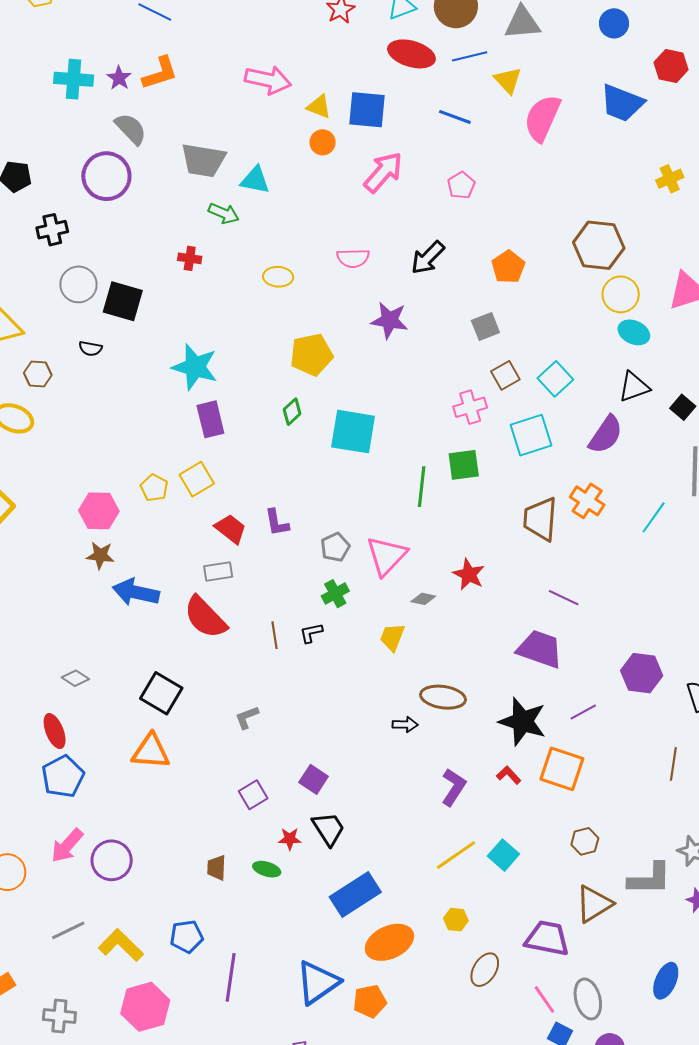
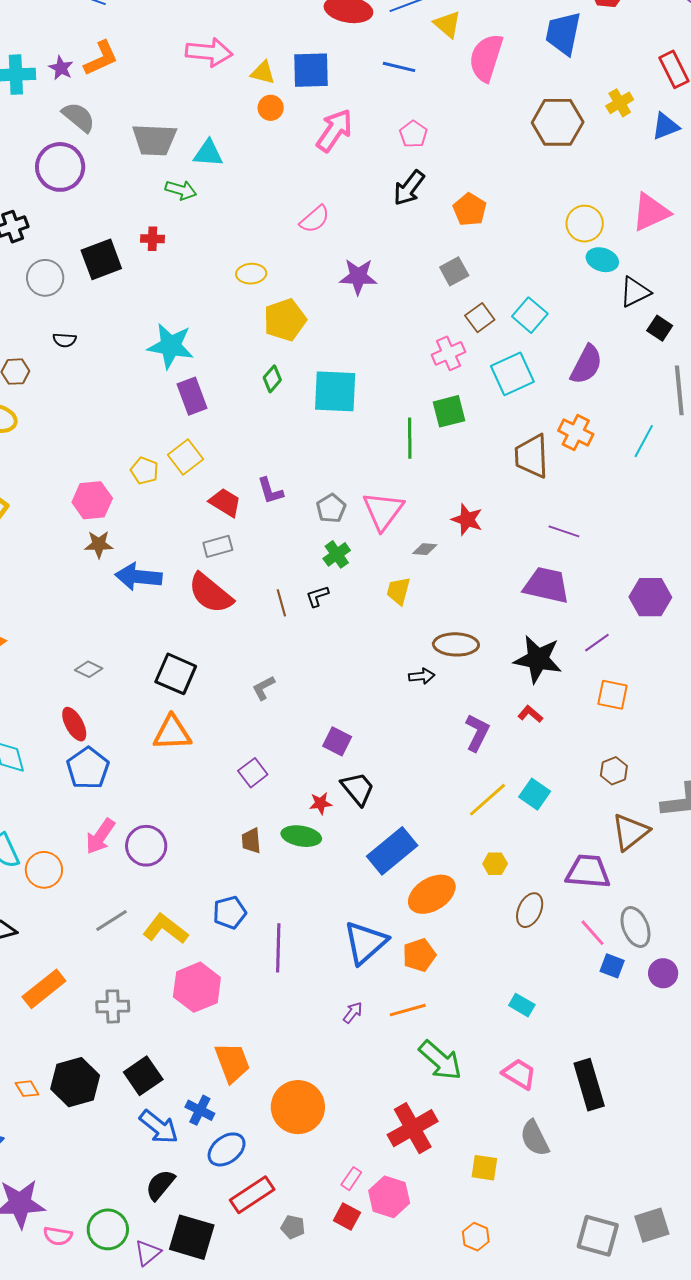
blue trapezoid: (622, 103) -> (563, 33), turned 87
brown hexagon: (599, 245) -> (558, 122), moved
pink semicircle: (353, 258) -> (315, 219), turned -32
black arrow: (428, 258) -> (409, 188), moved
yellow ellipse: (278, 277) -> (251, 274), moved
black square: (123, 301) -> (101, 259), moved, turned -30
black triangle: (634, 387) -> (635, 292), moved
orange square: (562, 769) -> (613, 695), moved, size x0.7
purple square: (253, 795) -> (253, 773), moved
green ellipse: (267, 869) -> (301, 836), size x1.4

